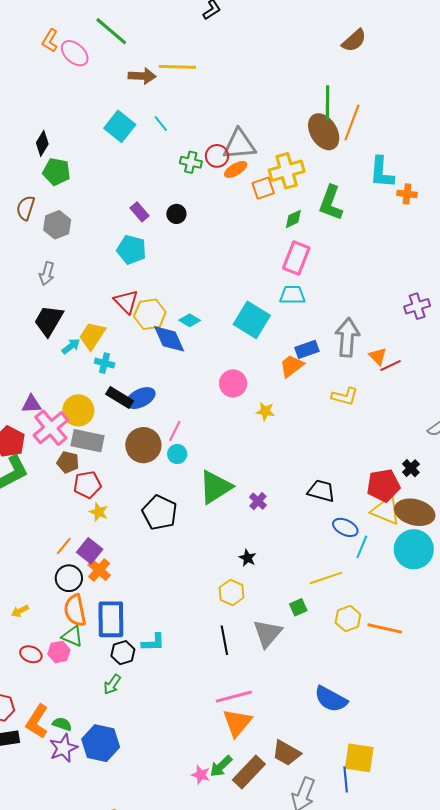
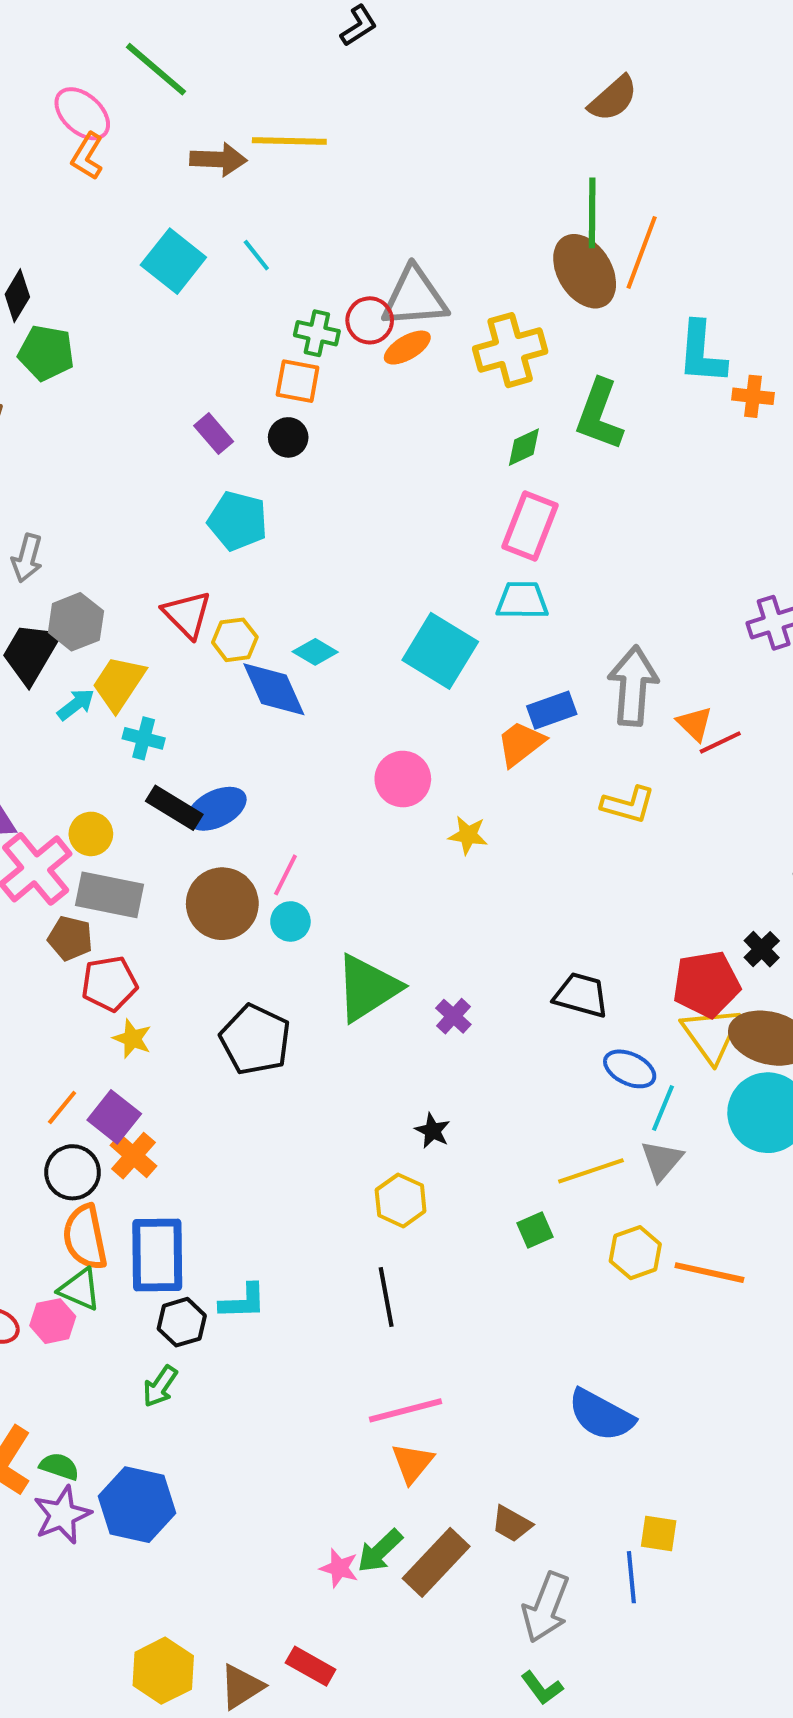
brown semicircle: (354, 40) -> (613, 98), moved
orange L-shape: (50, 41) -> (87, 156), moved
orange square: (263, 188) -> (298, 381), moved, turned 30
gray hexagon: (57, 225) -> (76, 622), moved
cyan pentagon: (132, 250) -> (238, 521), moved
yellow hexagon: (150, 314) -> (235, 640), size x0.7
yellow circle: (78, 410) -> (91, 834), size x0.7
yellow triangle: (386, 510) -> (711, 1035), turned 32
gray triangle: (268, 633) -> (662, 1160), moved, size x0.7
orange triangle: (237, 723) -> (412, 1463), size x0.7
brown trapezoid: (286, 753) -> (512, 1524), size x0.7
yellow square: (359, 758) -> (659, 1534), size x0.6

